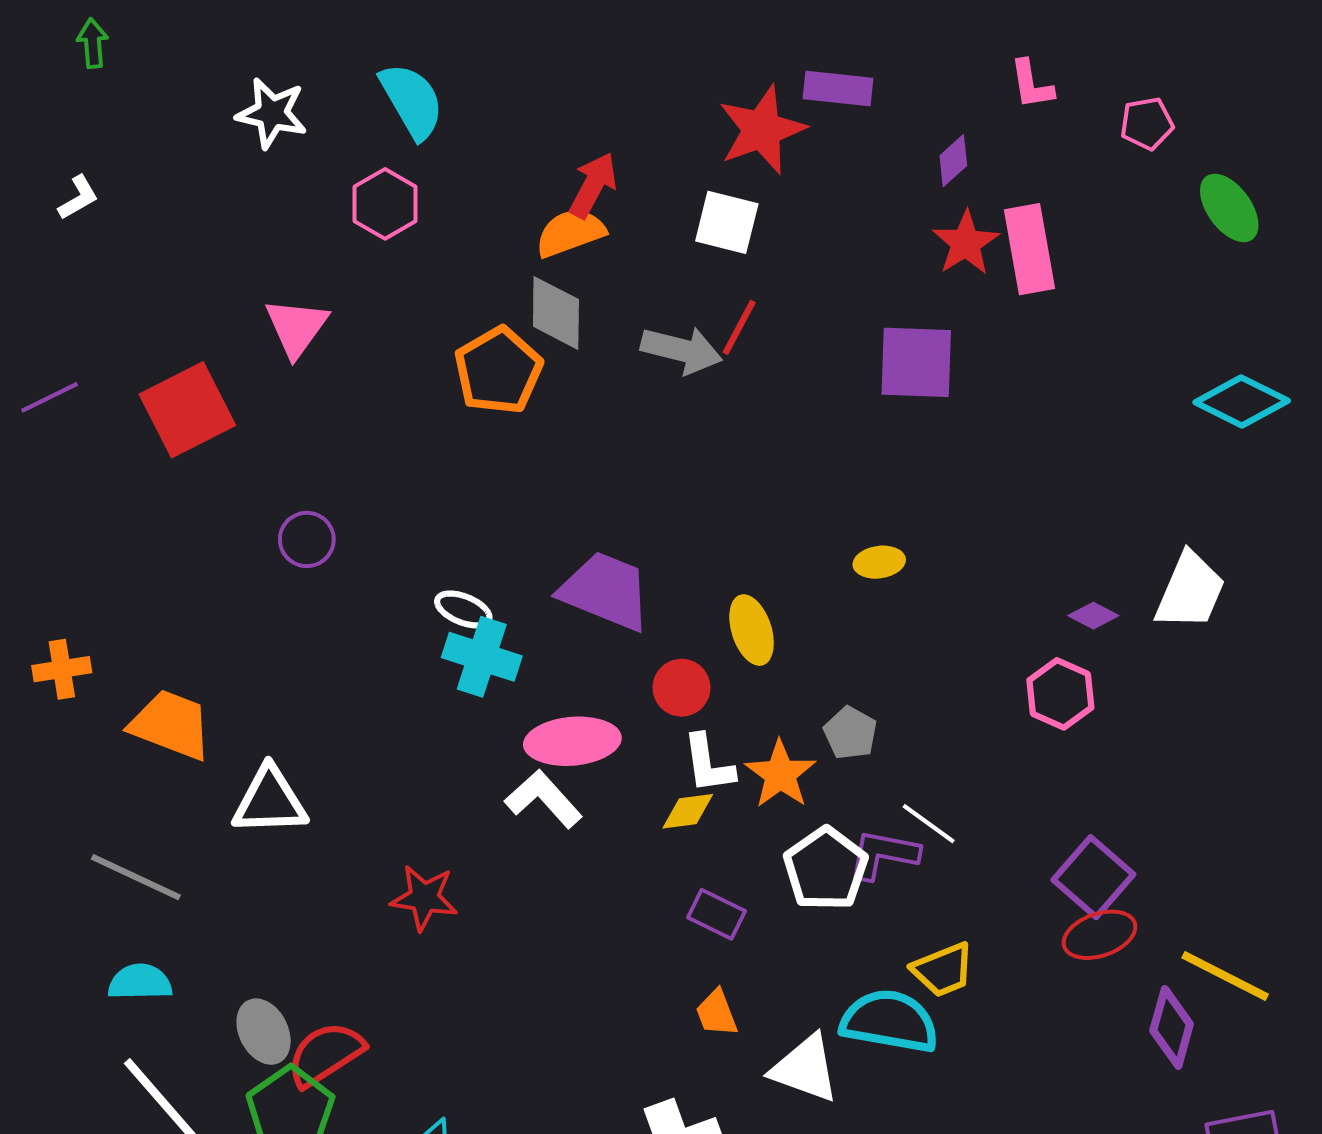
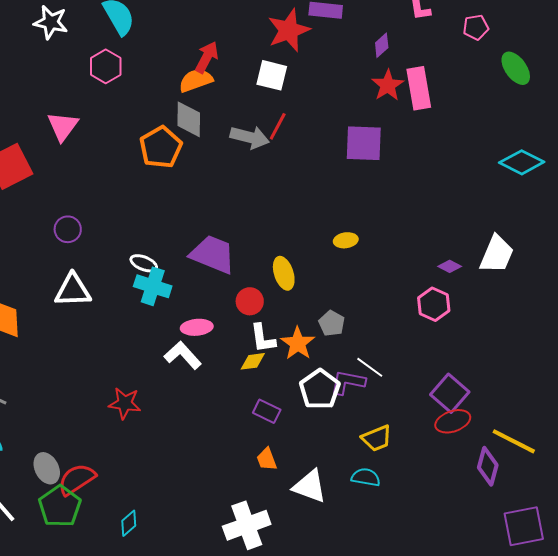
pink ellipse: (572, 741) -> (197, 327), size x0.7
white triangle: (270, 801) -> (73, 290), moved
cyan semicircle: (889, 1021) -> (366, 477), moved, size x0.6

